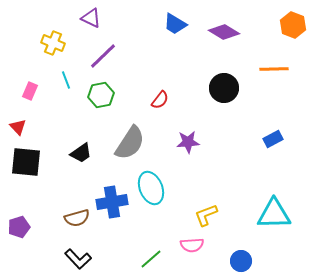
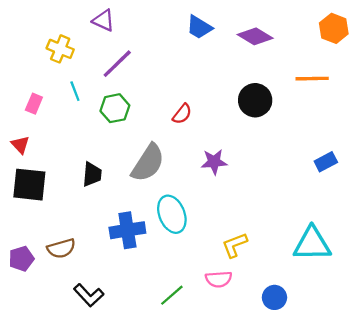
blue rectangle: (273, 139) -> (326, 162), moved
black trapezoid: (81, 153) -> (92, 174), turned -50
brown semicircle: (77, 218) -> (61, 248), moved

